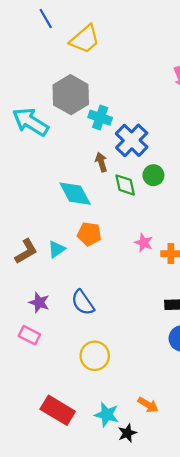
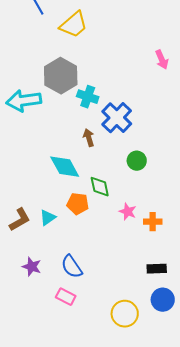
cyan arrow: (30, 122) -> (24, 101), turned -40
green circle: (153, 175) -> (137, 161), moved
green diamond: (125, 185) -> (100, 187), moved
pink rectangle: (29, 335) -> (66, 297), moved
yellow circle: (95, 356) -> (125, 314), moved

